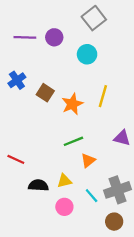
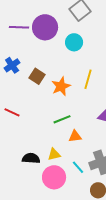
purple circle: (54, 37) -> (45, 27), size x1.6
red line: (16, 159) -> (12, 112), moved
orange triangle: (88, 161) -> (75, 136), turned 32
pink circle: (64, 207) -> (54, 177), size x1.5

